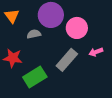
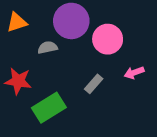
orange triangle: (12, 16) -> (17, 22), turned 49
gray rectangle: (67, 60) -> (94, 84), size x0.6

